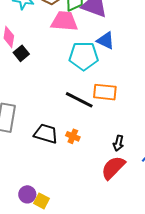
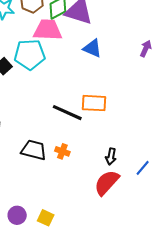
cyan pentagon: (84, 56) -> (30, 54), moved
yellow square: (41, 201) -> (46, 218), moved

